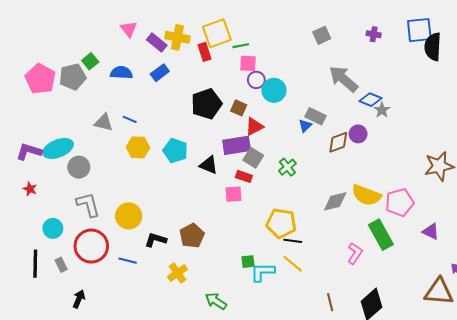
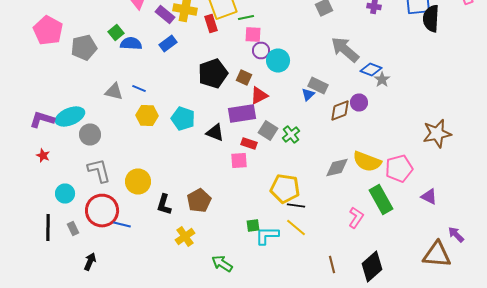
green square: (90, 61) -> (116, 32), moved
pink pentagon: (40, 79) -> (48, 30), moved
gray square: (253, 158) -> (268, 130), moved
black L-shape: (156, 240) -> (164, 204), turned -90
blue line: (128, 261) -> (122, 224), moved

